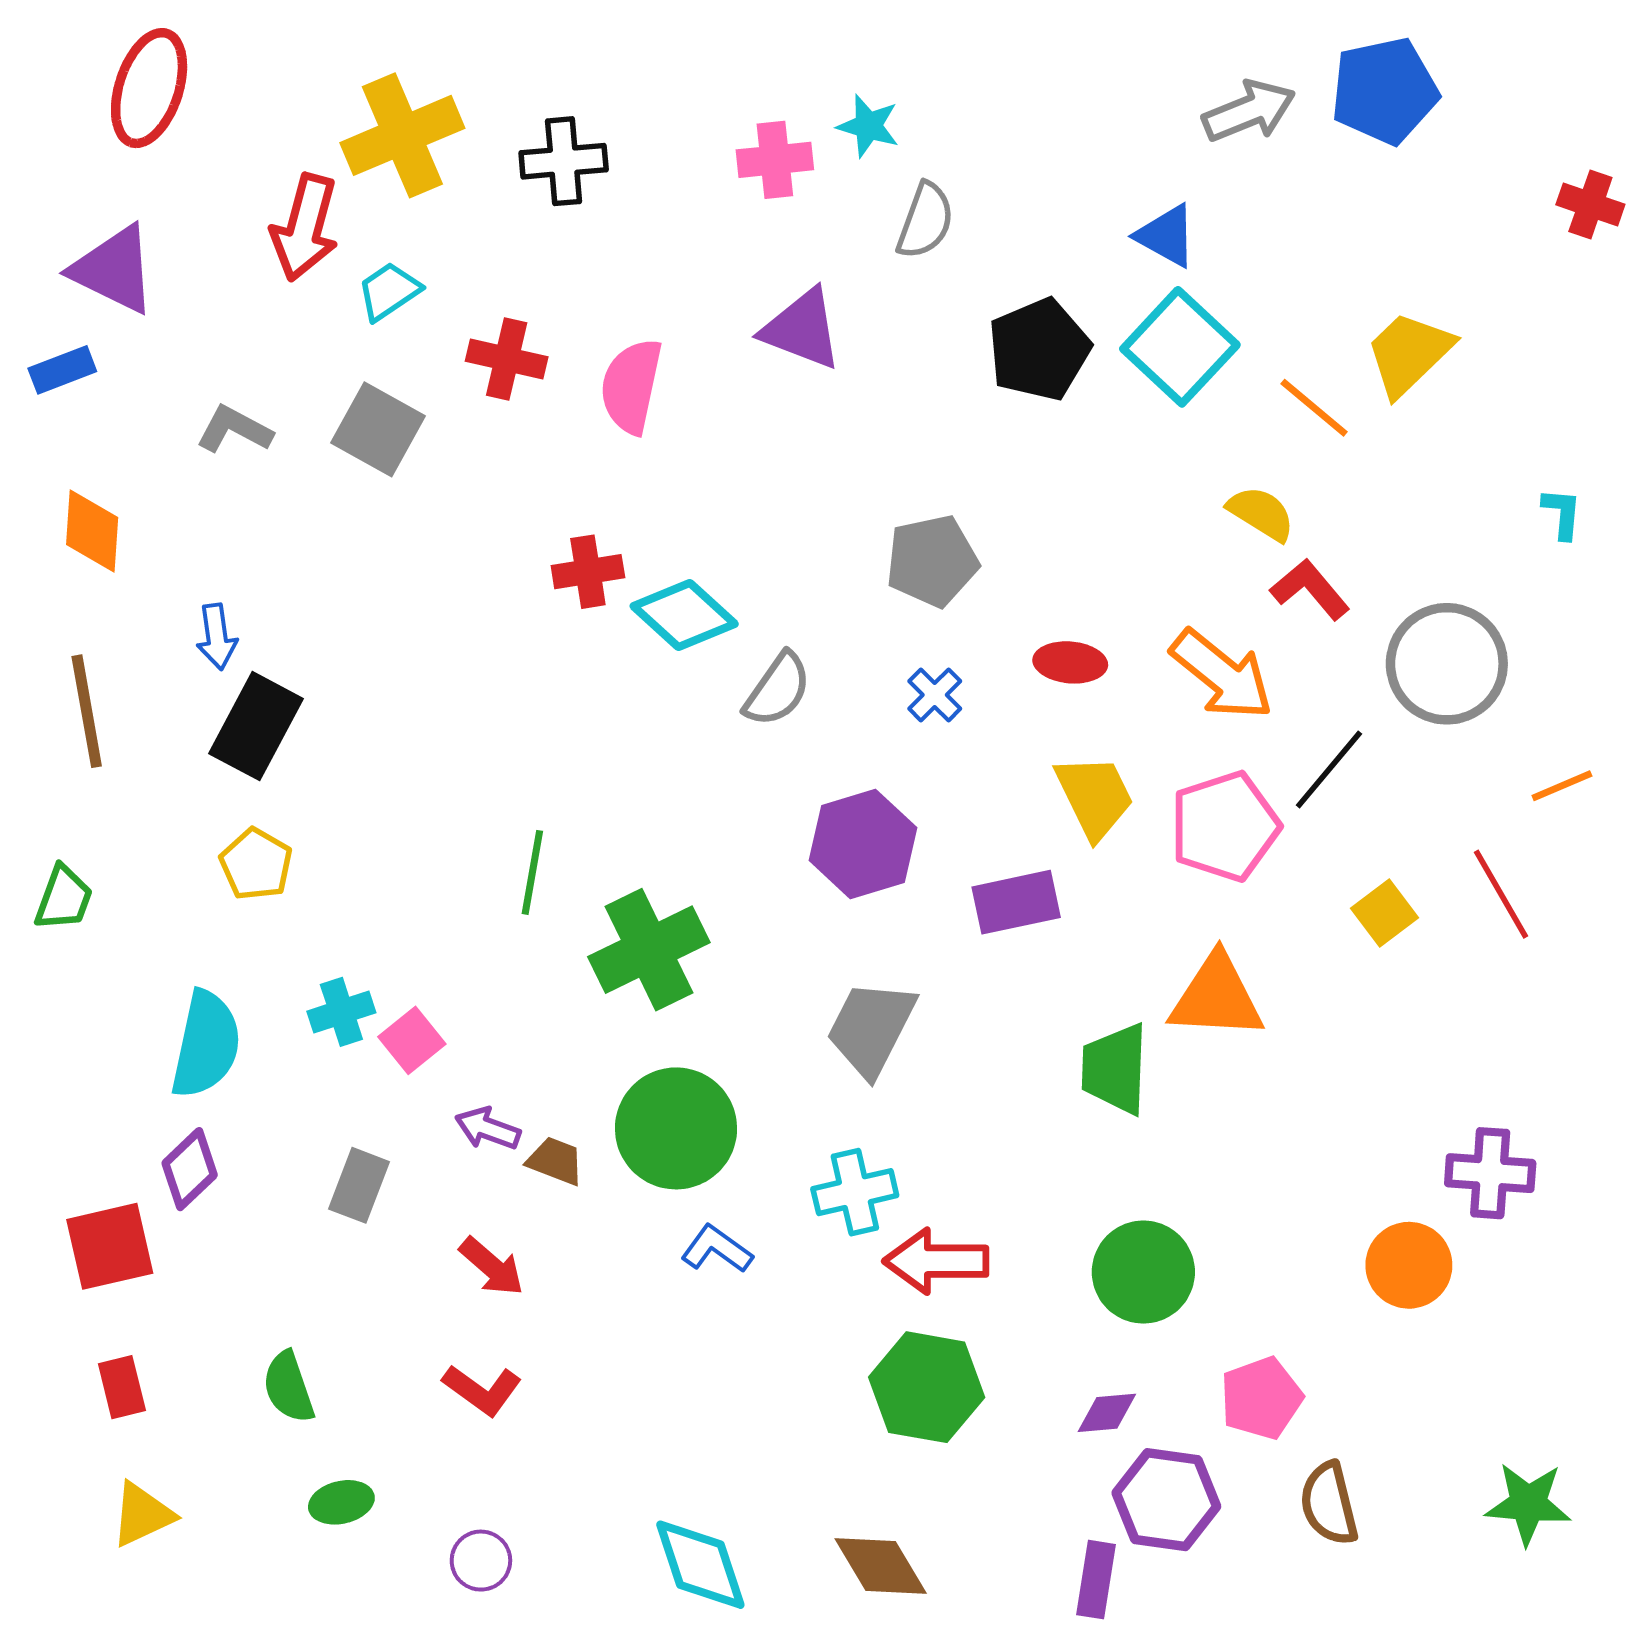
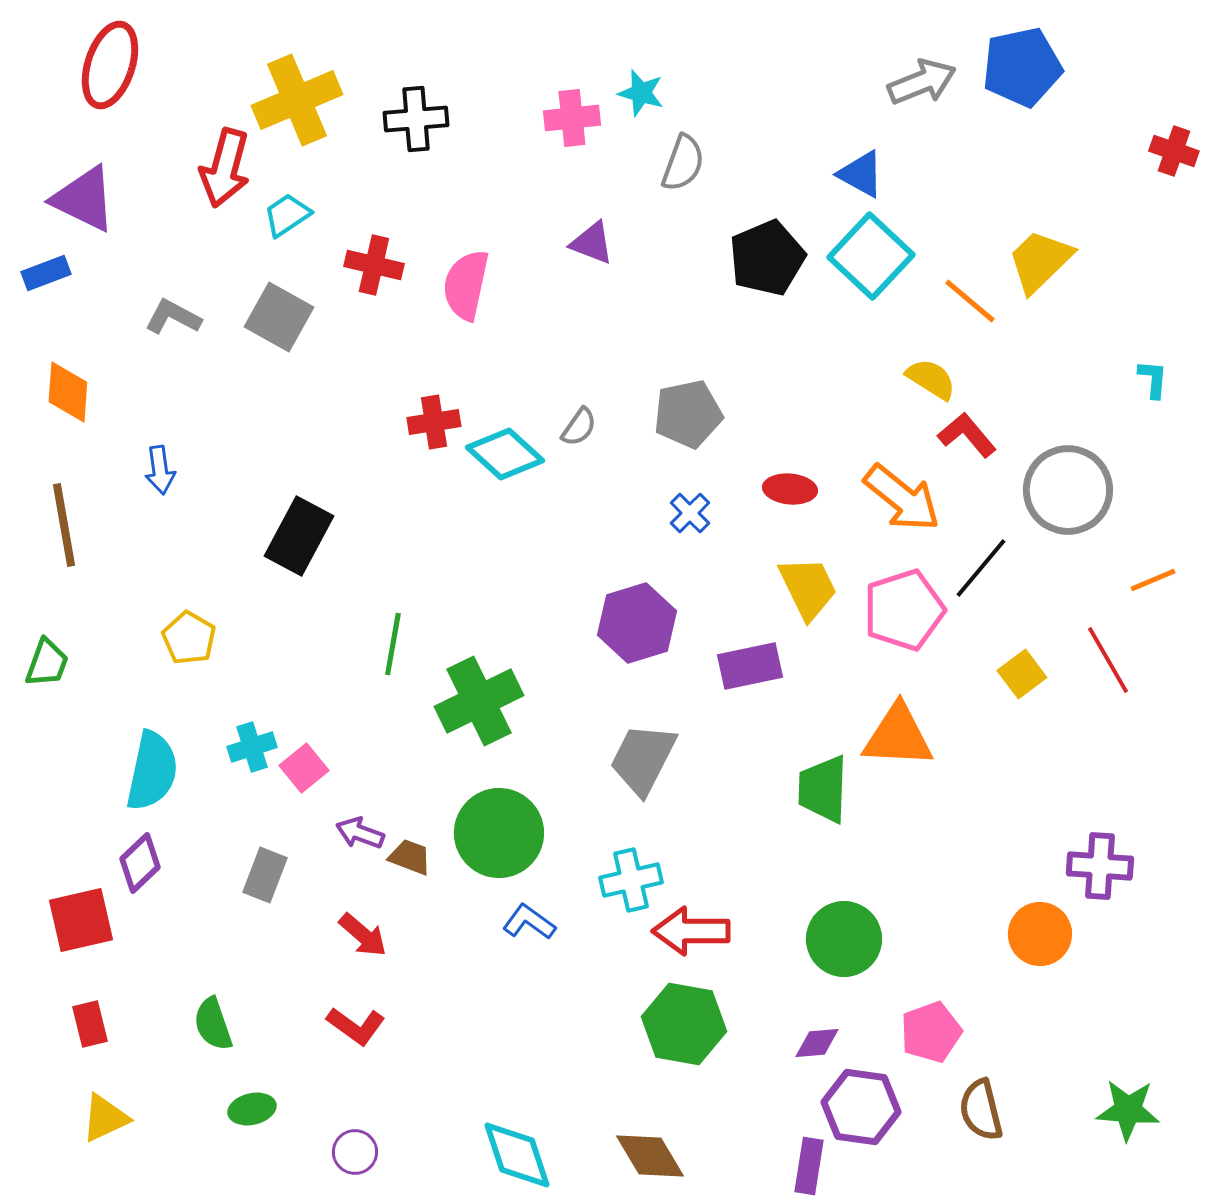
purple triangle: (802, 329) -> (592, 243), size x0.7
gray semicircle: (778, 690) -> (579, 427), moved, size x0.7
black rectangle: (256, 726) -> (299, 536), moved

